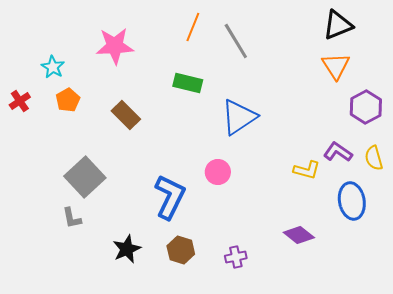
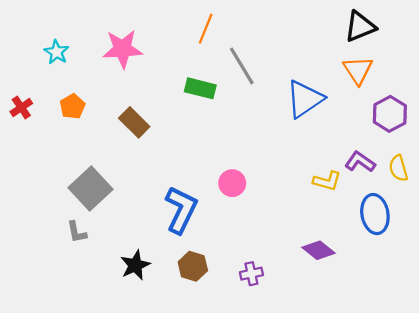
gray line: (236, 41) -> (242, 66), moved
cyan star: (53, 67) -> (56, 52), moved
blue triangle: (239, 117) -> (305, 99), moved

